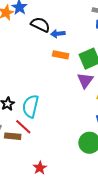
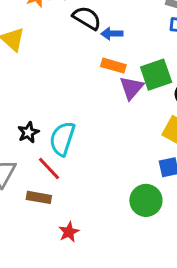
purple triangle: (85, 80) -> (132, 88), moved
brown rectangle: (13, 136) -> (39, 197), moved

